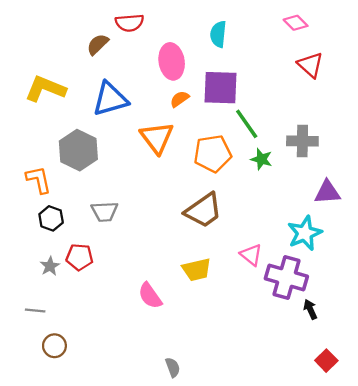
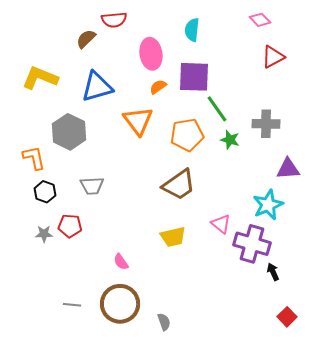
red triangle: (310, 65) -> (273, 57), turned 50
gray star: (50, 266) -> (44, 234), turned 30
pink semicircle: (150, 296) -> (121, 262), moved, size x0.7
gray line: (35, 310) -> (72, 305), moved
brown circle: (54, 346) -> (120, 304), moved, size x1.8
gray semicircle: (173, 367) -> (164, 322), moved

